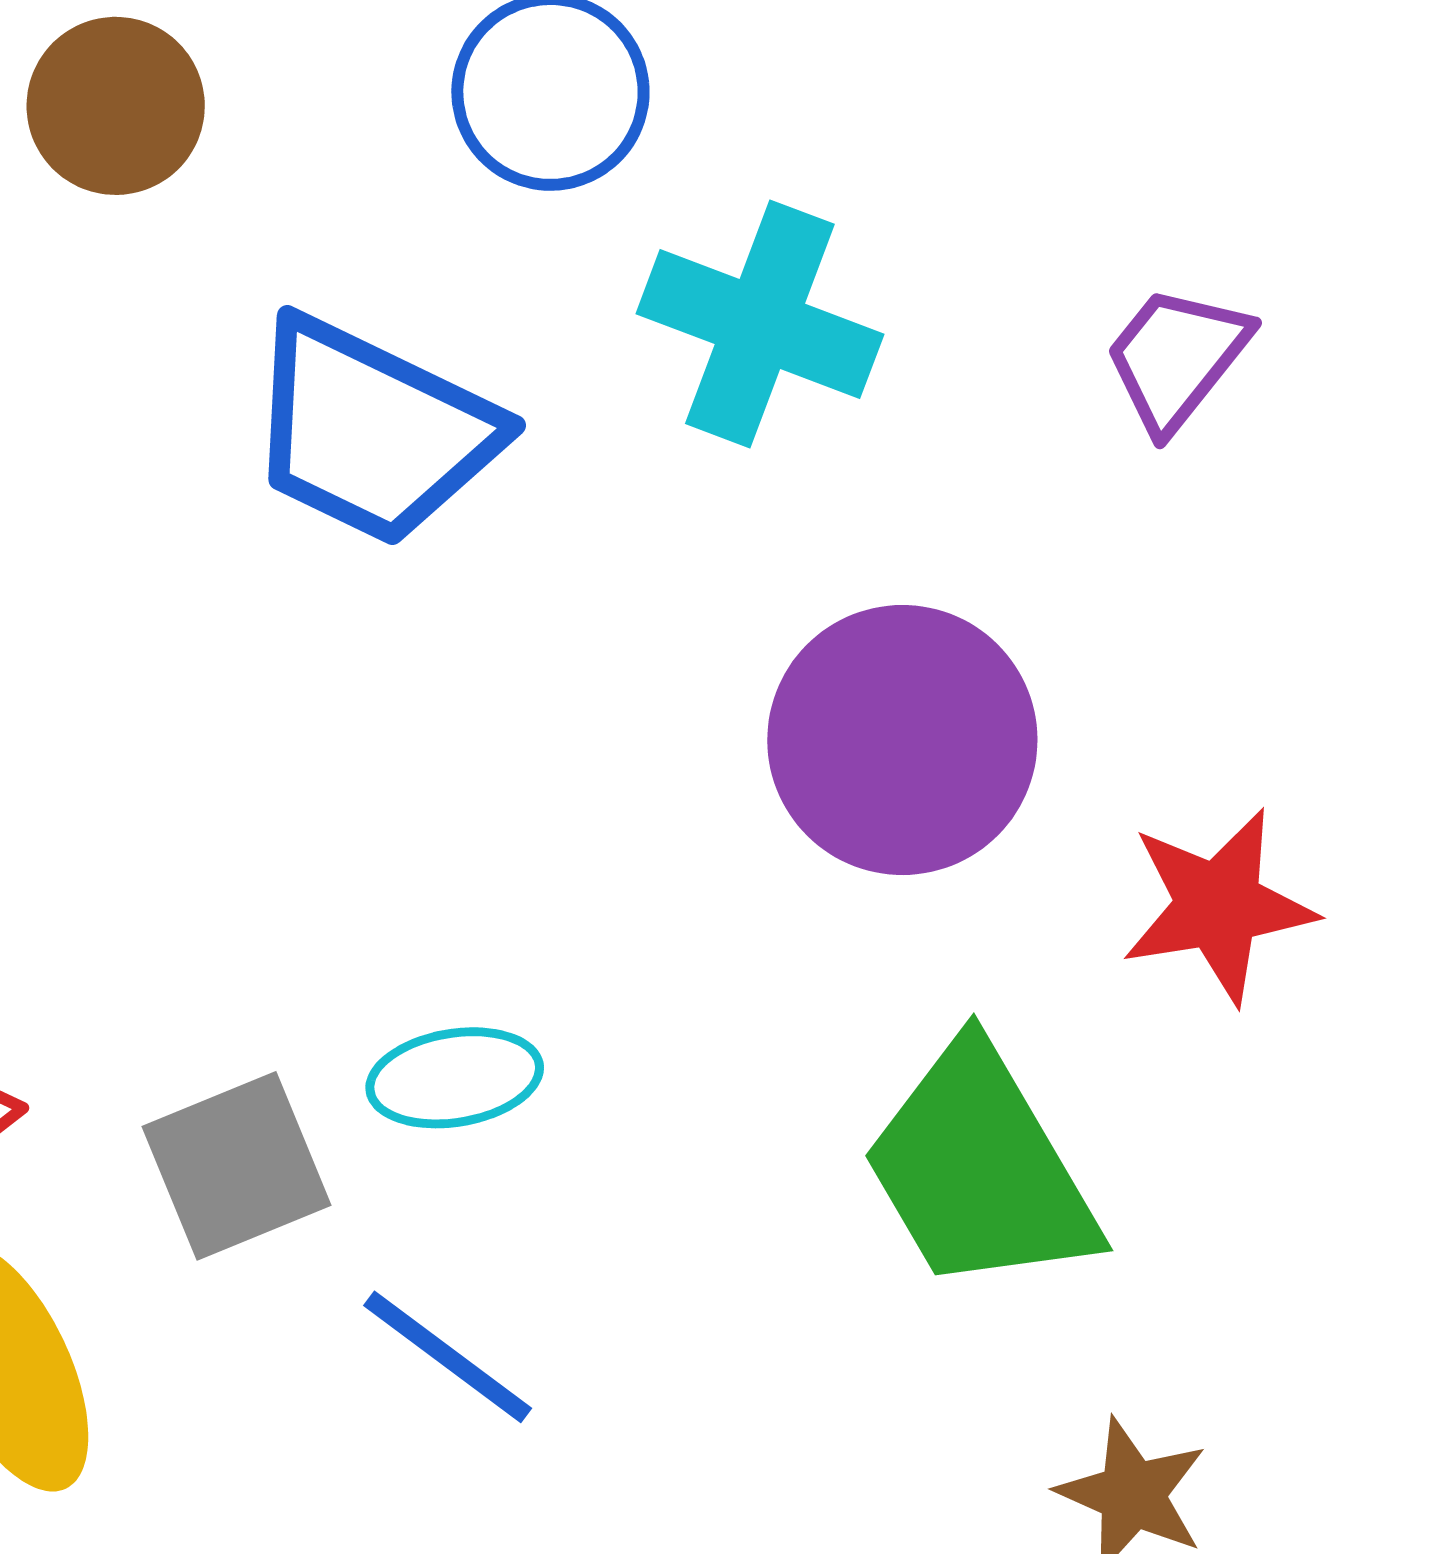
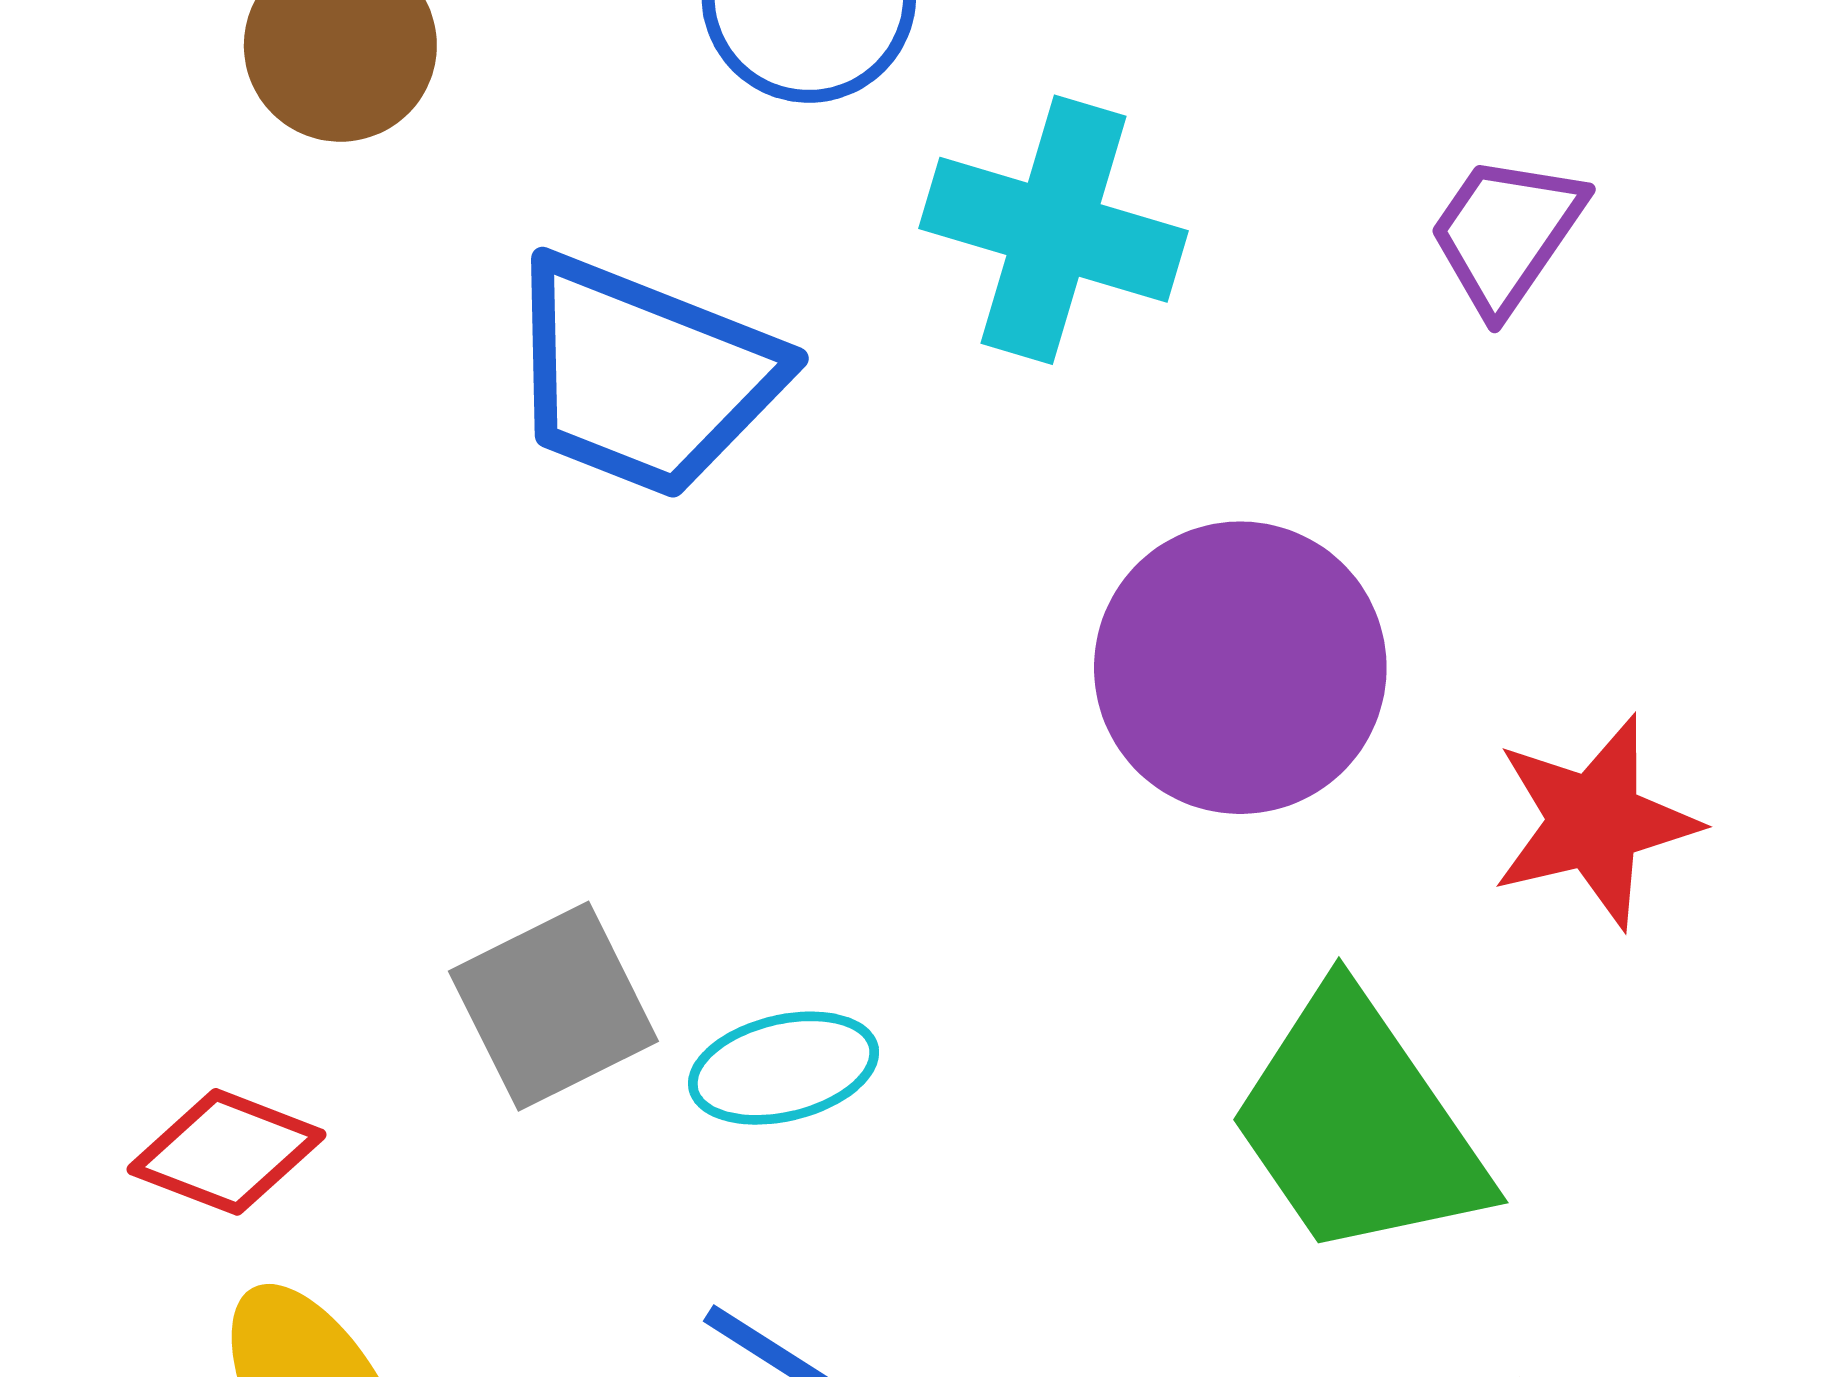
gray square: (237, 1166) -> (553, 1006), moved

